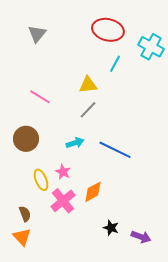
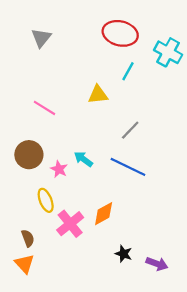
gray line: (88, 110) -> (130, 130), moved
cyan arrow: (75, 143) -> (83, 159), turned -126
pink star: (63, 172) -> (59, 169), moved

